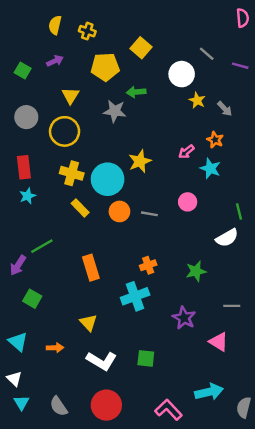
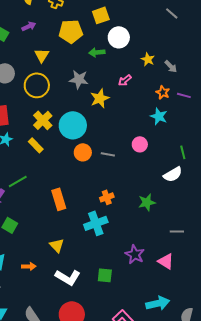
yellow square: (141, 48) -> (101, 15), turned 30
gray line: (207, 54) -> (172, 13), moved
purple line: (240, 66) -> (184, 95), moved
white circle: (182, 74) -> (119, 37), moved
gray star: (115, 111) -> (79, 79), moved
pink arrow: (186, 152) -> (125, 80), moved
yellow star: (140, 161) -> (100, 98), moved
yellow cross: (72, 173) -> (43, 120), turned 30
yellow rectangle: (80, 208) -> (36, 145), moved
purple star: (184, 318) -> (135, 254), moved

